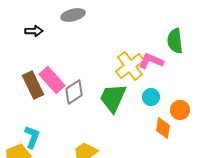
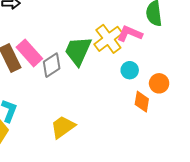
green trapezoid: (113, 98) -> (78, 51), moved

